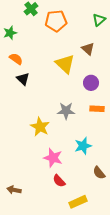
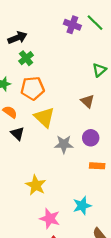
orange pentagon: (56, 21) -> (33, 88), moved
yellow triangle: (65, 64) -> (44, 117), moved
gray star: (66, 111) -> (64, 144), moved

